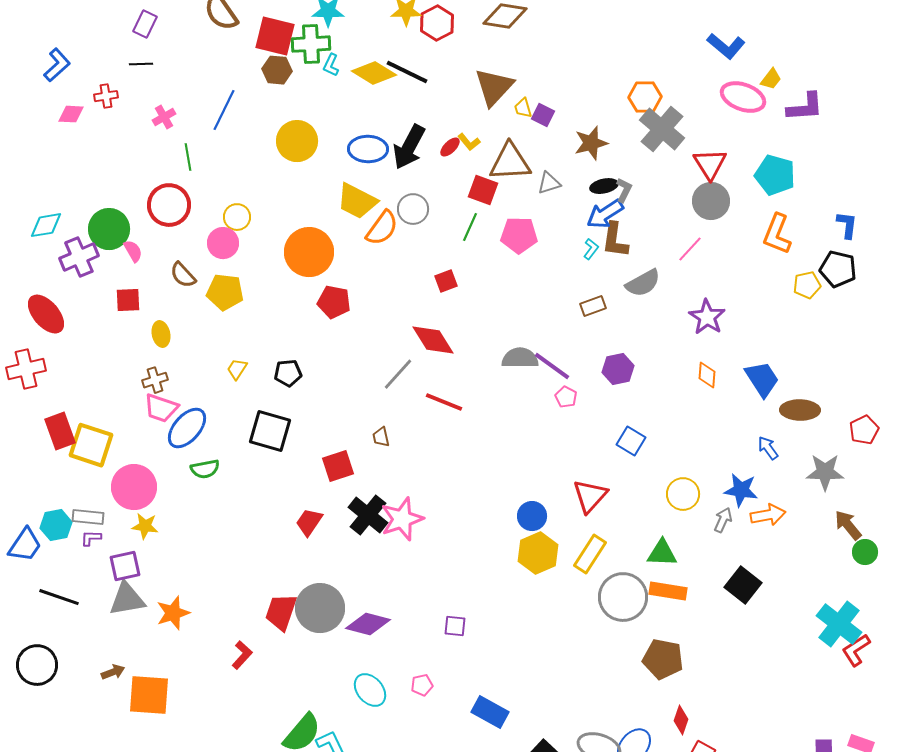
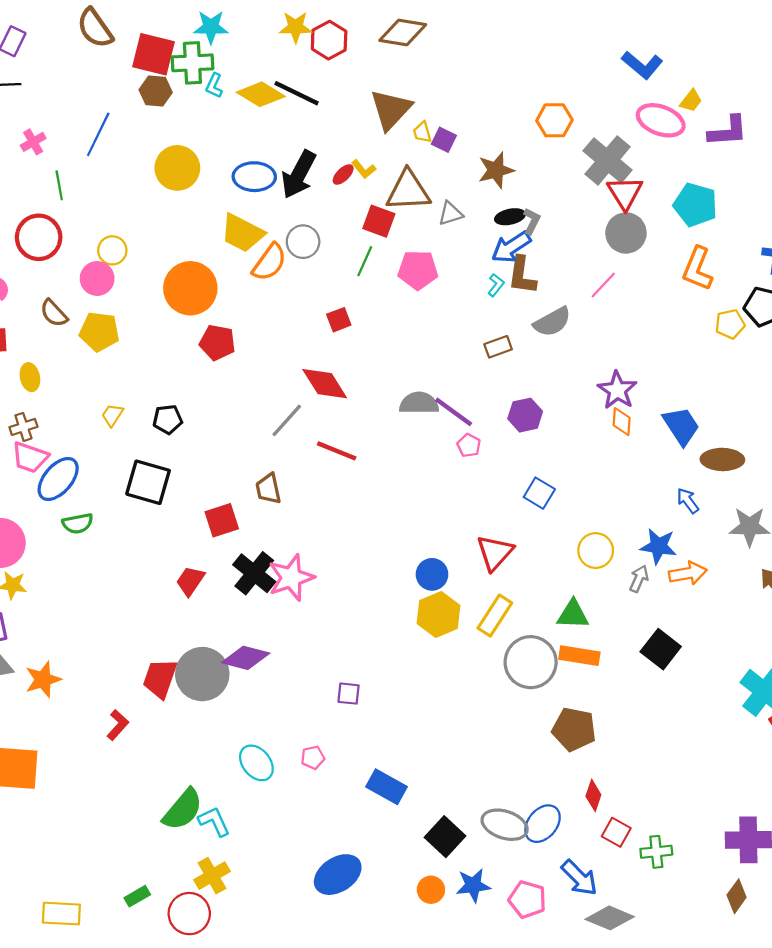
gray cross: (662, 129) -> (608, 160), moved
purple star: (707, 317) -> (617, 390), moved
brown trapezoid: (381, 437) -> (268, 489), size x1.4
purple diamond: (368, 624) -> (246, 658), moved

